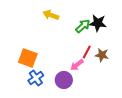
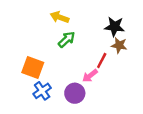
green arrow: (83, 26) -> (67, 39), moved
brown star: (102, 55) -> (119, 45), moved

